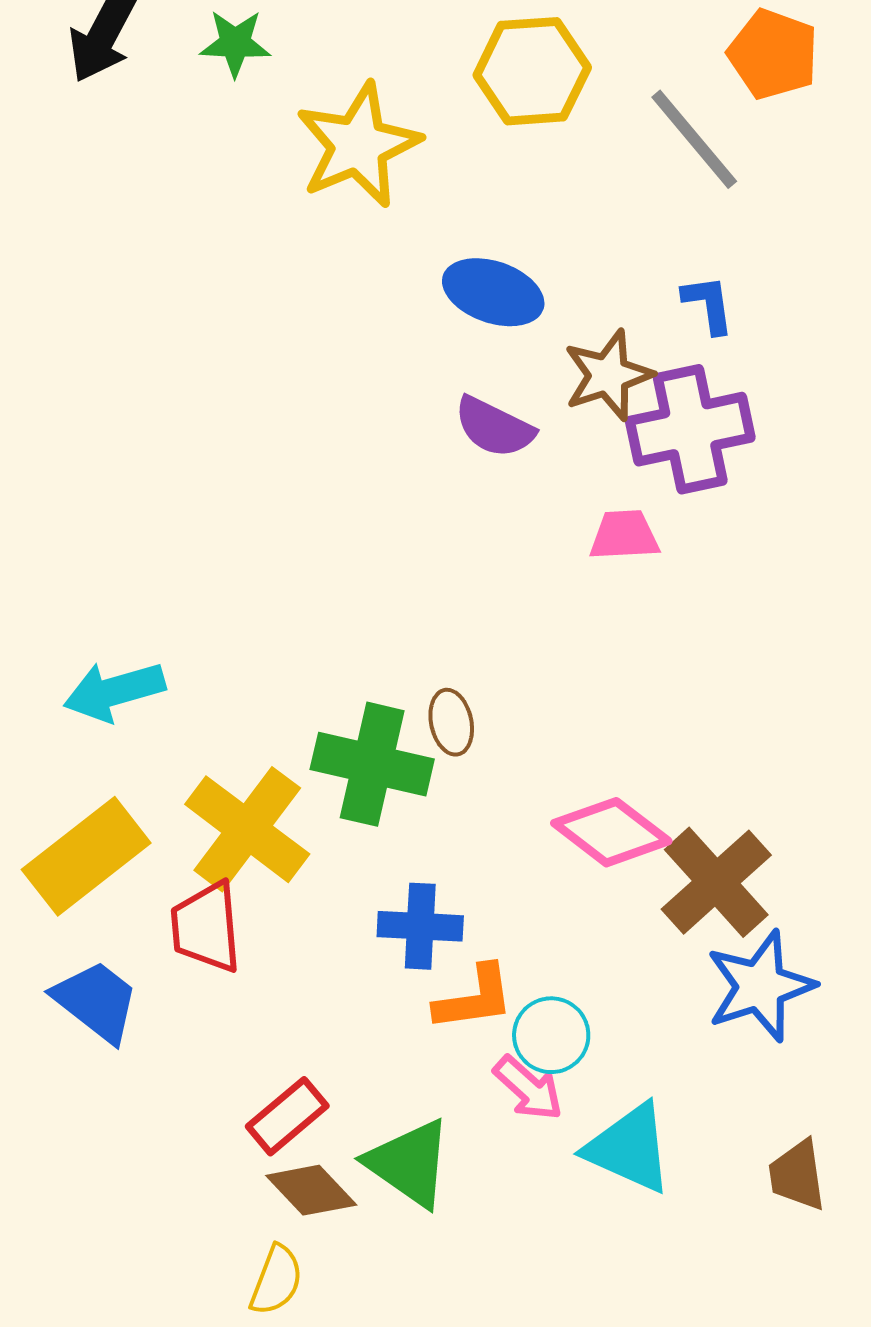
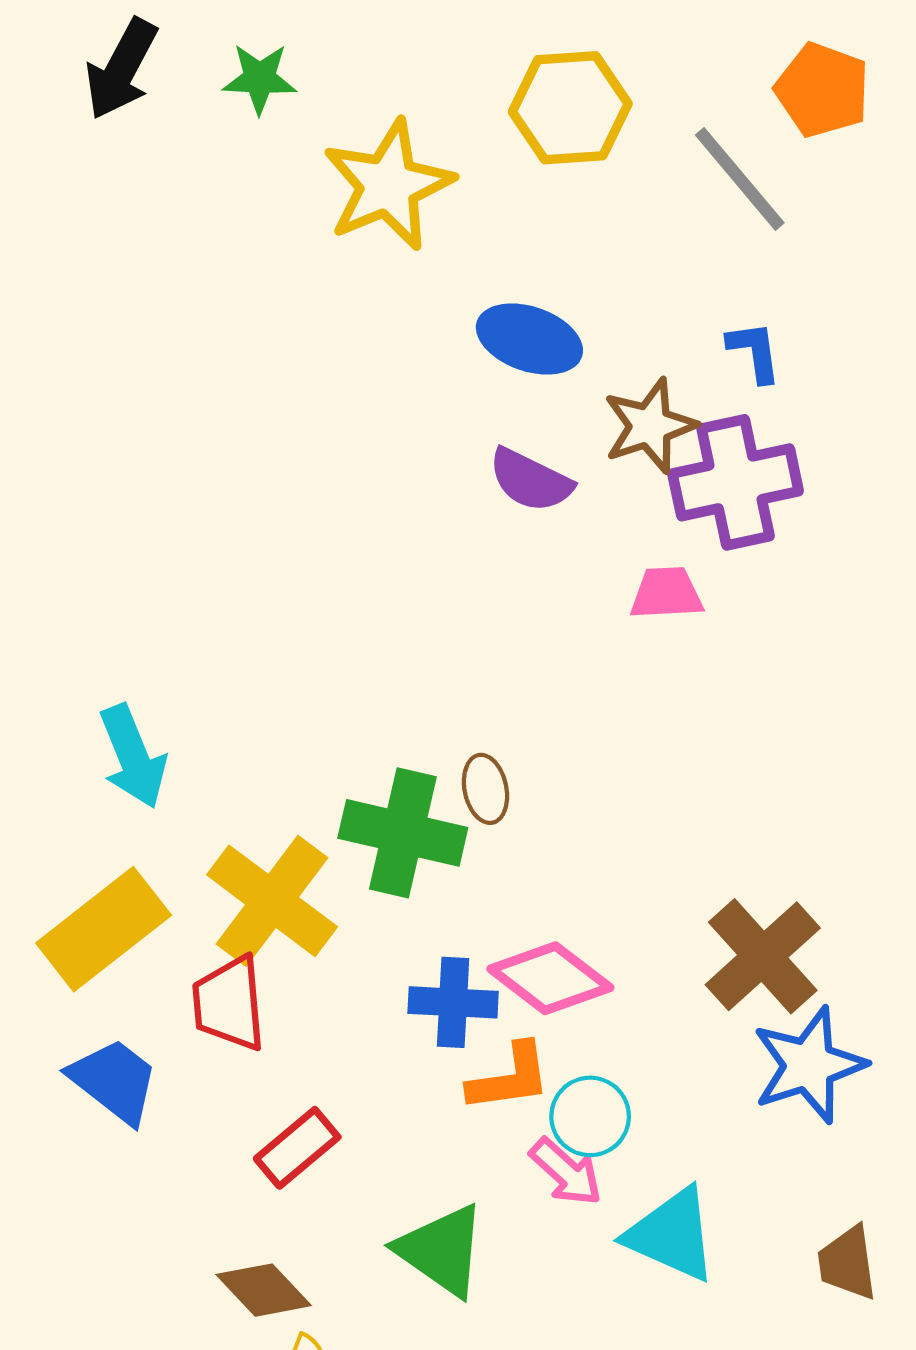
cyan arrow: (114, 691) -> (133, 756), turned -96
pink diamond: (611, 832) -> (550, 978), moved
red rectangle: (287, 1116) -> (297, 1148), moved
brown diamond: (311, 1190) -> (264, 1290), moved

